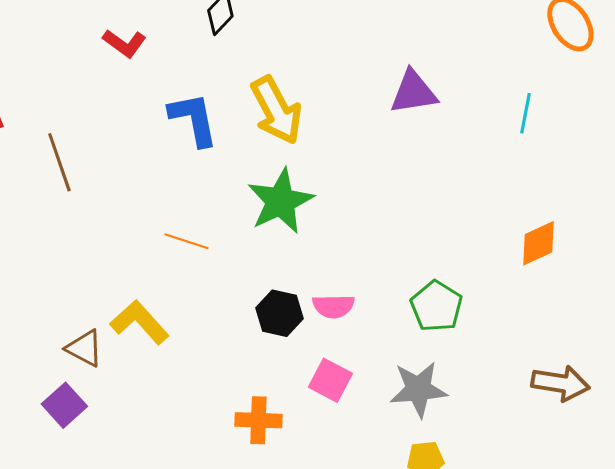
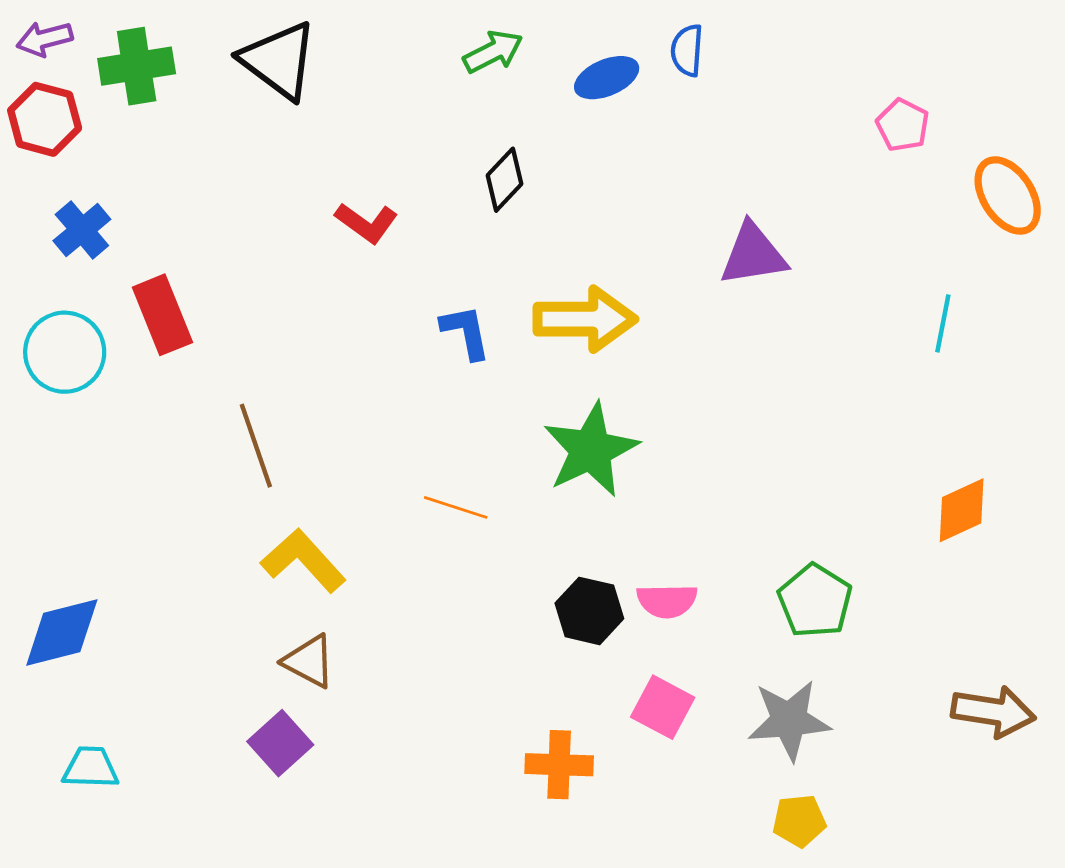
purple triangle: (413, 92) -> (753, 254), moved
yellow arrow: (276, 110) -> (585, 319), turned -62
blue L-shape: (193, 119) -> (466, 332), size x0.7
brown line: (59, 162) -> (256, 446), moved
yellow L-shape: (139, 322) -> (303, 561), moved

